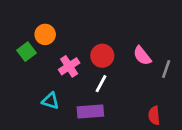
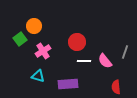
pink semicircle: (142, 56) -> (105, 61), moved
pink cross: (69, 66) -> (43, 51), moved
white line: (101, 84) -> (84, 61), moved, turned 64

